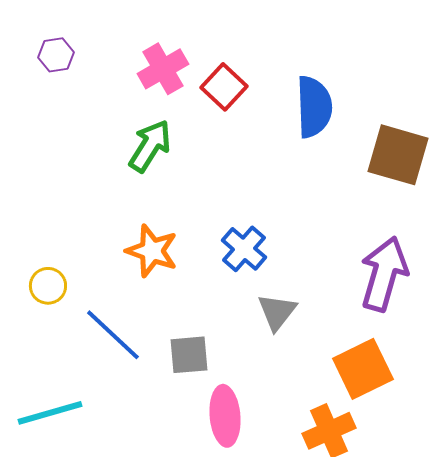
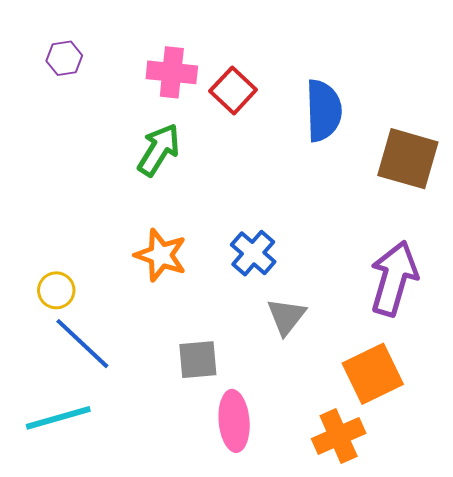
pink cross: (163, 69) -> (172, 72), turned 36
blue line: (113, 335) -> (82, 344), moved

